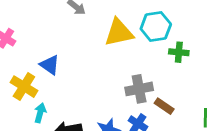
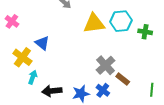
green cross: (179, 52) -> (145, 32), moved
gray cross: (139, 89) -> (106, 65), turned -36

